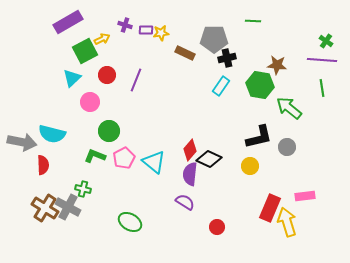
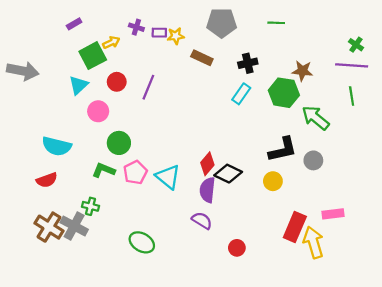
purple rectangle: (68, 22) -> (74, 24), size x0.5
gray pentagon: (214, 39) -> (222, 23), moved
gray arrow: (22, 142) -> (23, 71), moved
red semicircle: (43, 165) -> (47, 180), turned 72

